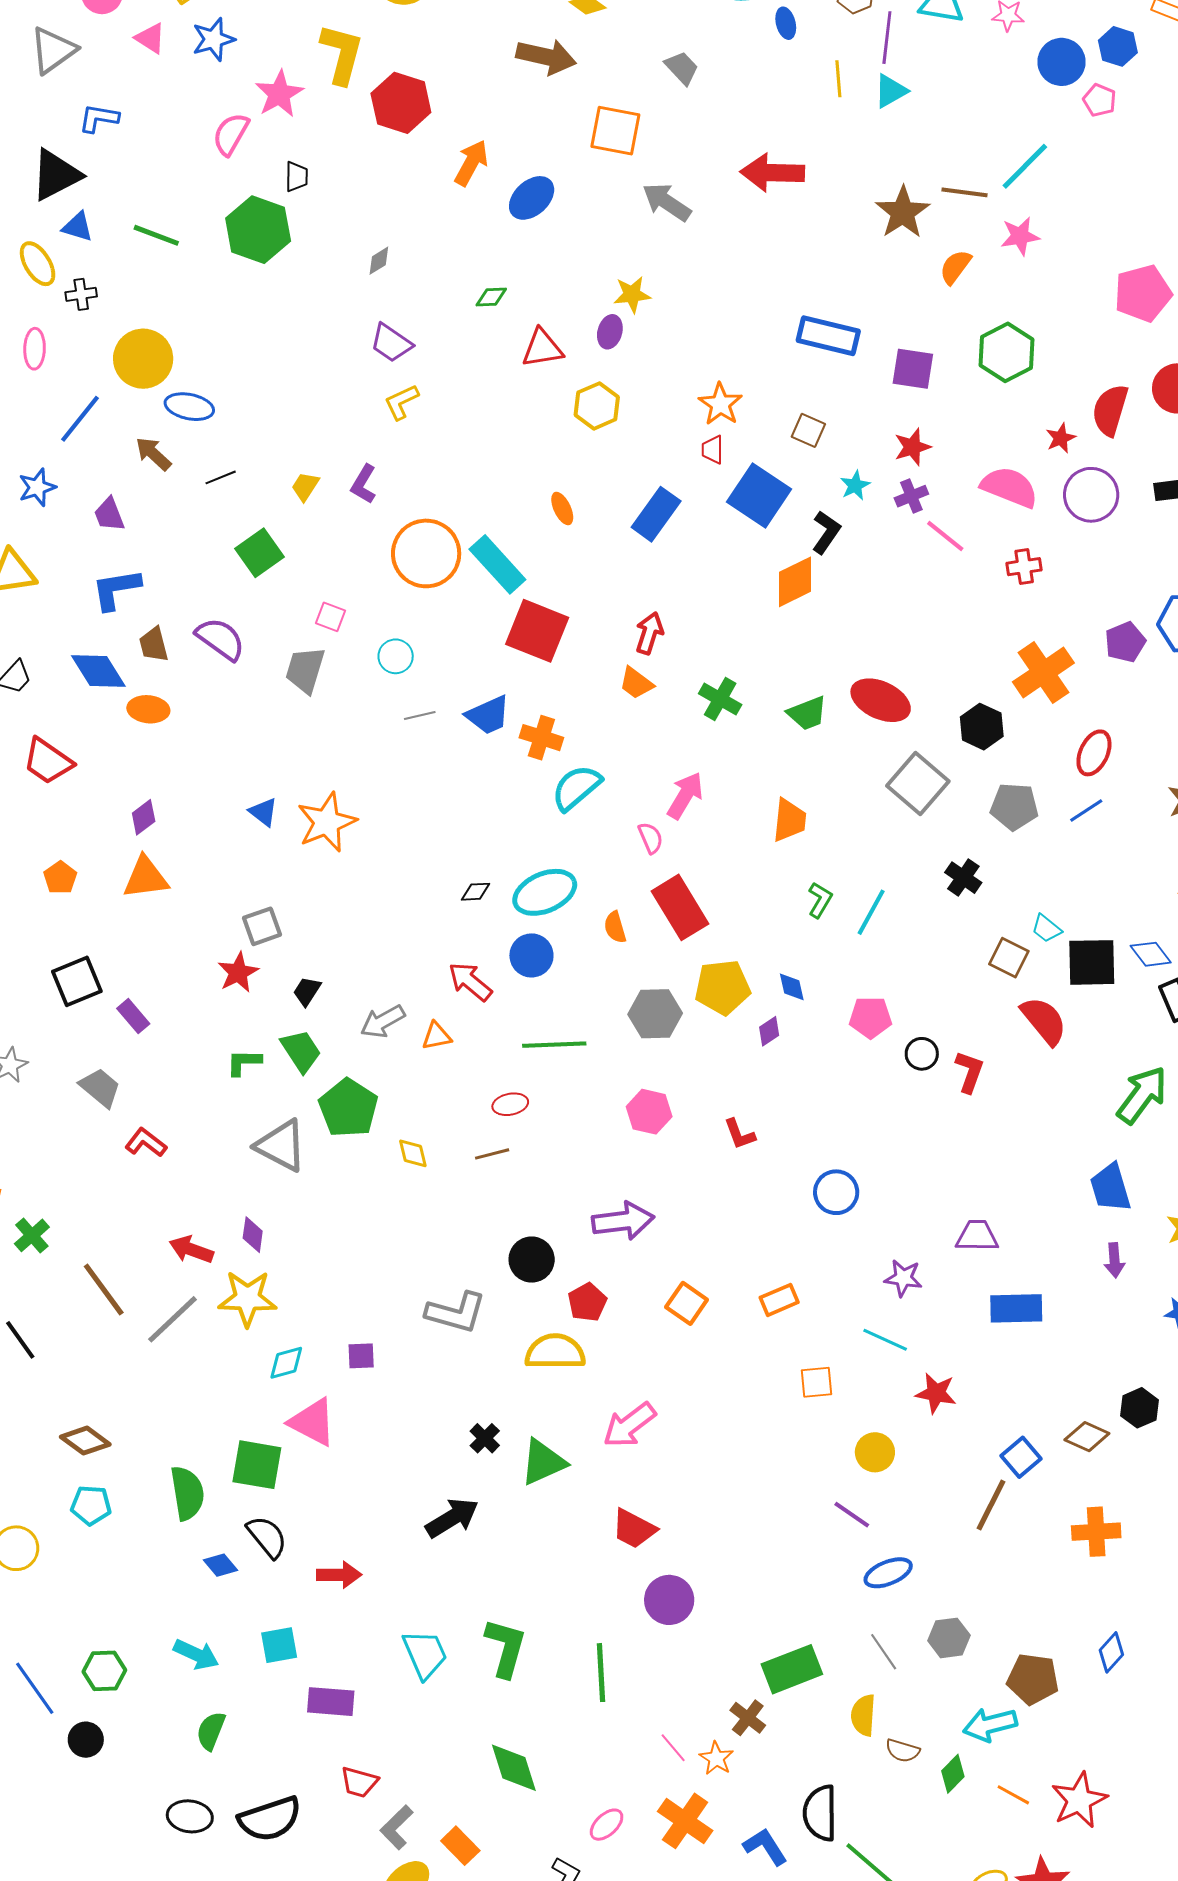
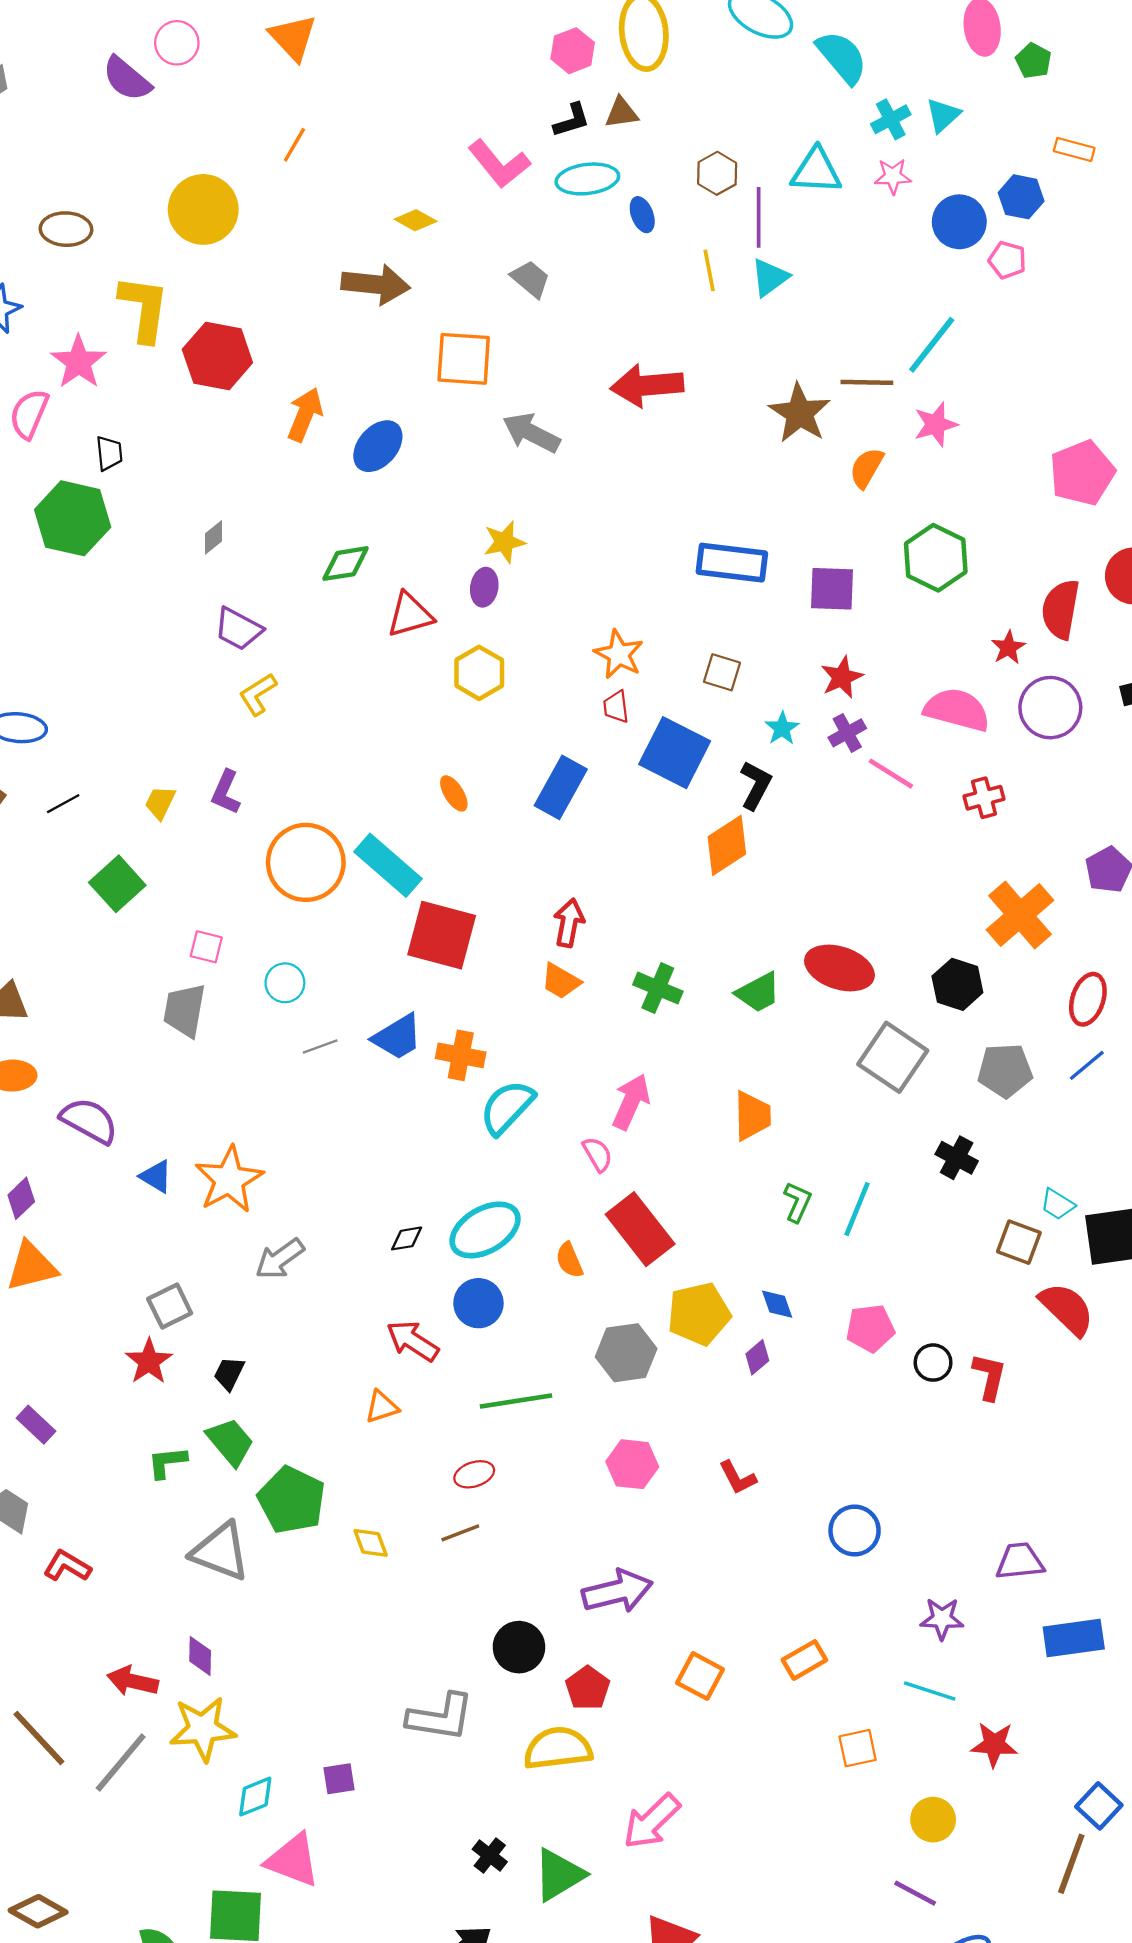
green diamond: (491, 297) -> (345, 564), size x1.4
purple semicircle: (220, 639) -> (89, 1121), moved
gray arrow: (383, 1021) -> (280, 1259), moved

